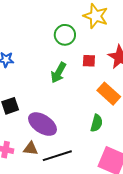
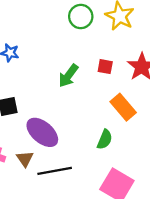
green circle: (65, 35) -> (81, 17), moved
brown triangle: (31, 149) -> (25, 159), turned 42

